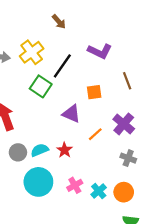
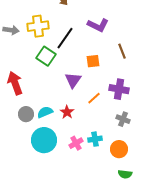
yellow cross: (32, 52) -> (38, 26), turned 30
purple triangle: (71, 114) -> (73, 80), turned 42
purple cross: (124, 124) -> (119, 89), turned -30
cyan cross: (99, 191) -> (95, 139), moved, turned 32

